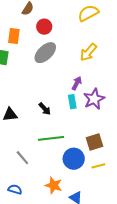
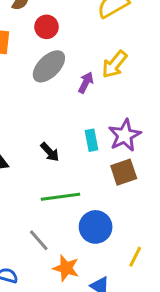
purple arrow: (77, 83) -> (86, 83), moved
brown square: (94, 142) -> (124, 172), moved
gray line: (22, 158) -> (39, 240), moved
yellow line: (98, 166) -> (135, 257), moved, turned -48

